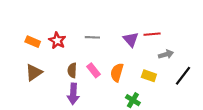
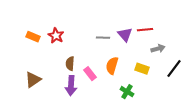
gray line: (92, 37) -> (103, 38), moved
pink rectangle: (93, 70) -> (90, 74), moved
brown triangle: (34, 72) -> (33, 80), moved

